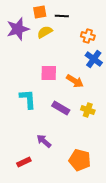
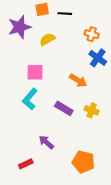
yellow semicircle: (45, 32) -> (47, 39), moved
pink square: (49, 73) -> (35, 72), moved
cyan L-shape: (28, 99) -> (30, 99), turned -135

